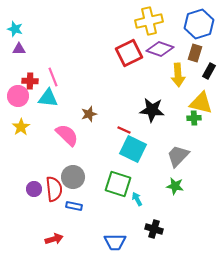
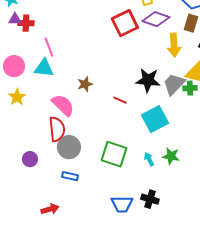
red cross: (30, 81) -> (26, 23), moved
cyan square: (133, 149) -> (155, 119), moved, turned 36
gray trapezoid: (178, 156) -> (174, 84), moved
red semicircle: (54, 189) -> (57, 129), moved
cyan arrow: (137, 199) -> (149, 159), moved
blue trapezoid: (115, 242) -> (122, 204), moved

